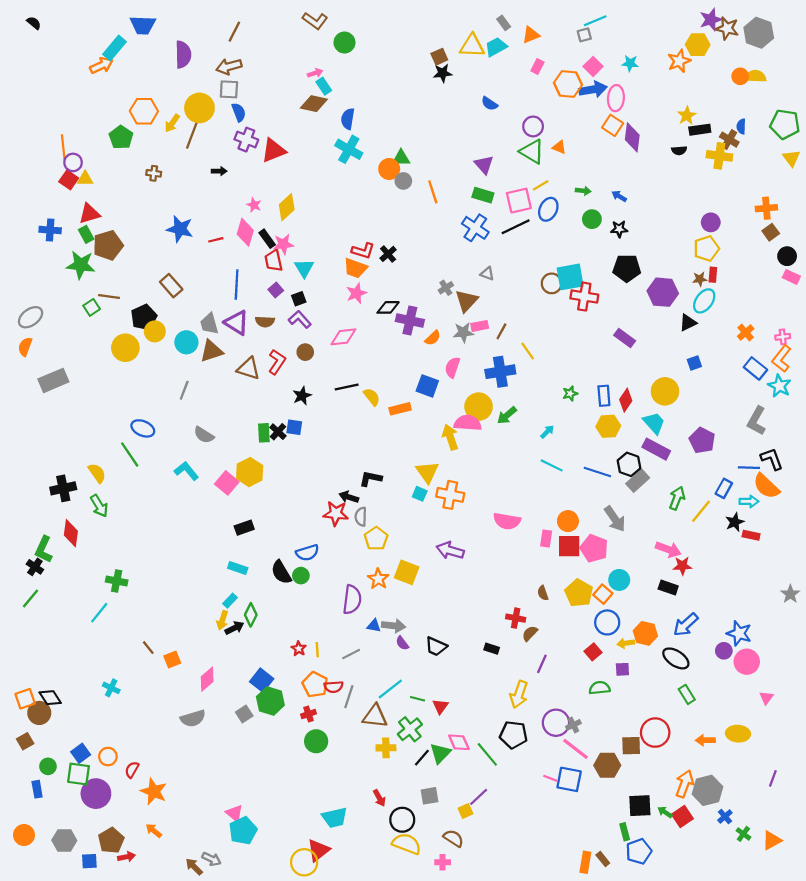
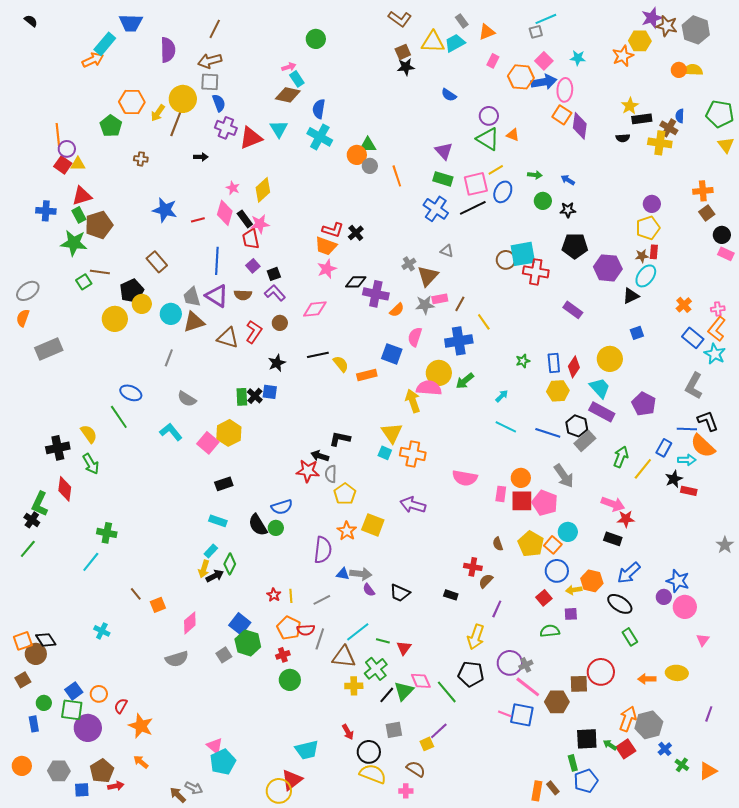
brown L-shape: (315, 21) -> (400, 19), moved
cyan triangle: (304, 268) -> (279, 129), moved

